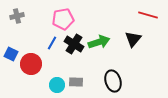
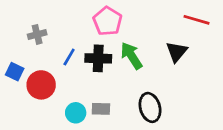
gray cross: (17, 16) -> (37, 34), moved
pink pentagon: (63, 19) -> (108, 21), moved, turned -30
green arrow: (99, 42) -> (131, 56), turned -105
black cross: (74, 44) -> (98, 58), turned -30

